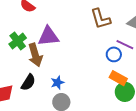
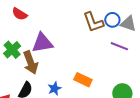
blue circle: (114, 54) -> (112, 20), moved
orange rectangle: (118, 78) -> (83, 80), moved

